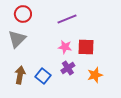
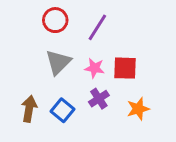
red circle: (23, 14) -> (55, 20), moved
purple line: (67, 19) -> (97, 27), turned -36
gray triangle: (17, 39) -> (58, 62), moved

